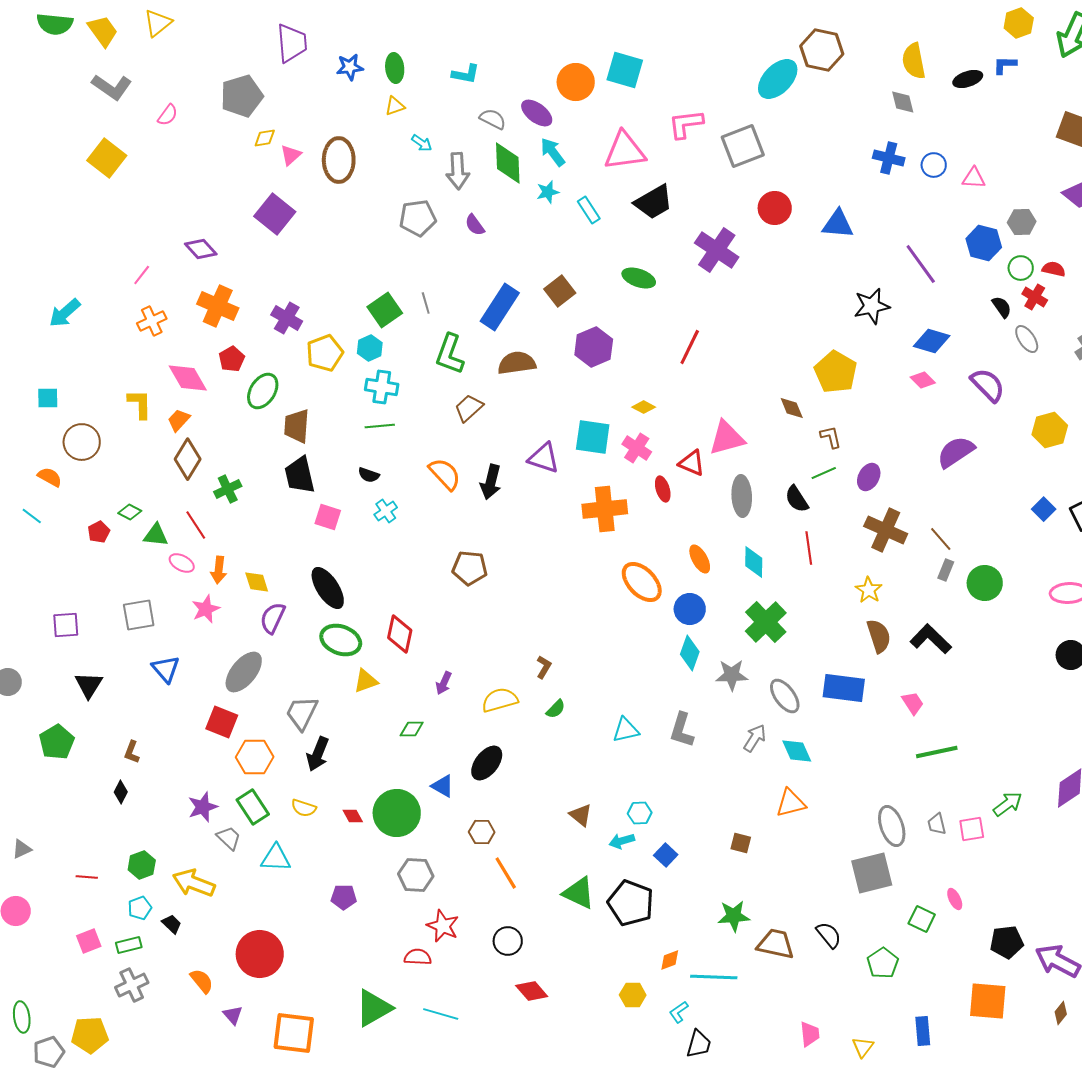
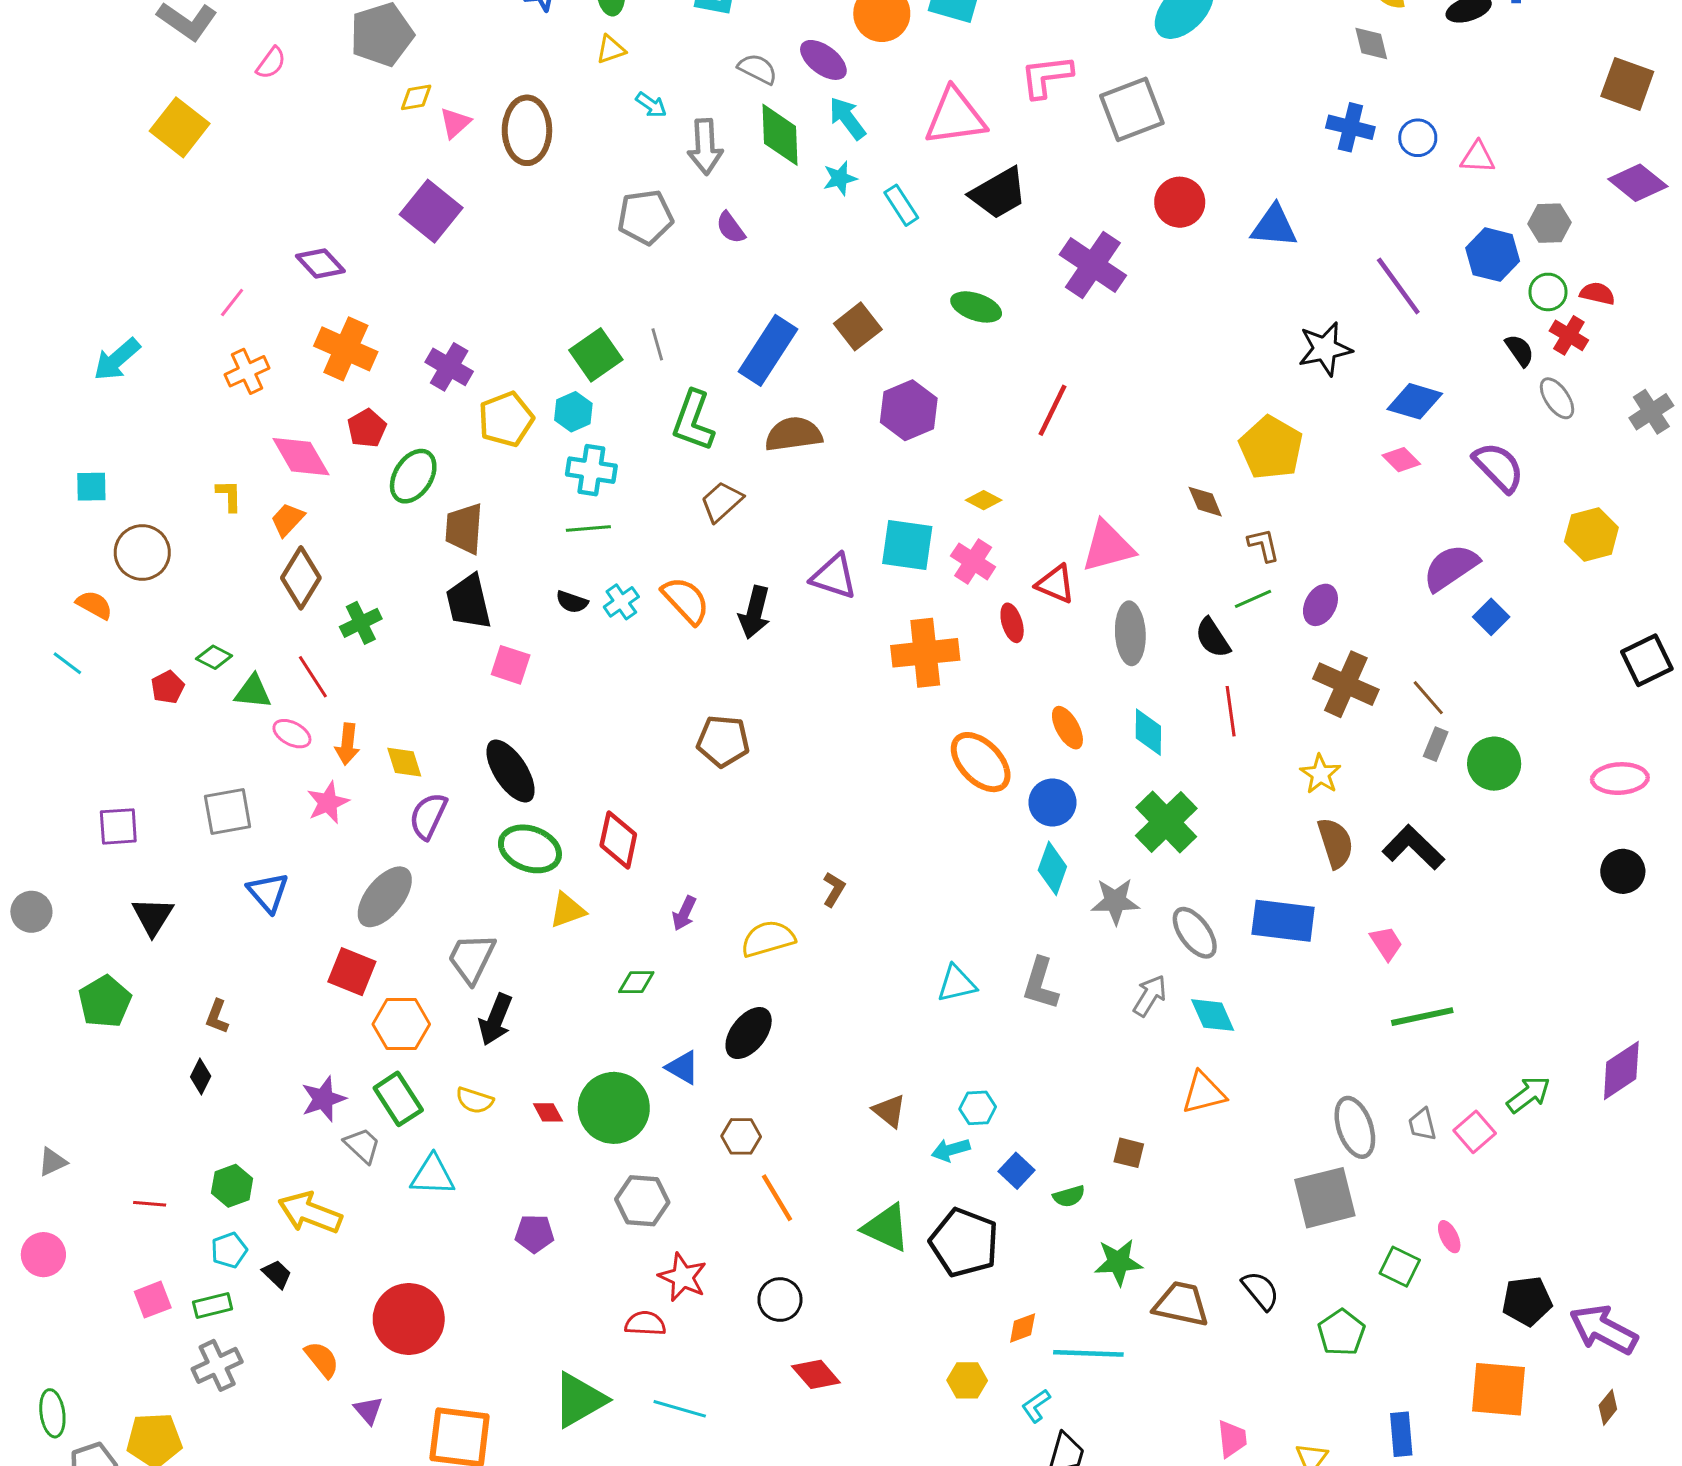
yellow L-shape: (140, 404) -> (229, 496), size x0.7
blue square: (1044, 509) -> (1491, 617), moved
cyan cross: (386, 511) -> (621, 602), moved
green semicircle: (556, 709) -> (1069, 1196), moved, turned 30
pink square: (972, 829) -> (1475, 1132), turned -32

